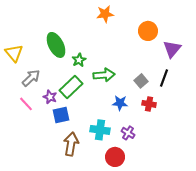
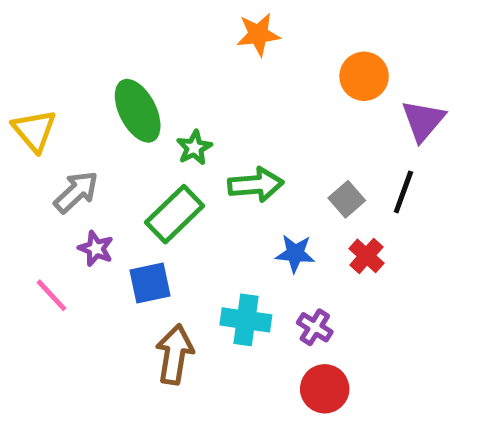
purple star: (50, 97) -> (96, 249), moved
pink line: (26, 104) -> (52, 295), moved
red cross: (149, 104) -> (367, 256), turned 32
red circle: (115, 157) -> (325, 389), moved

